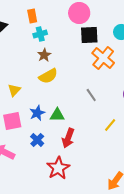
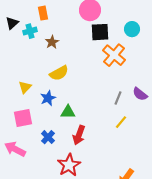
cyan cross: (40, 34) -> (30, 31), moved
brown star: (44, 55) -> (52, 42), moved
gray line: (91, 95) -> (118, 98), moved, turned 56
blue star: (37, 113) -> (48, 98), moved

